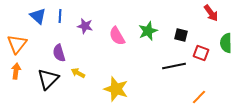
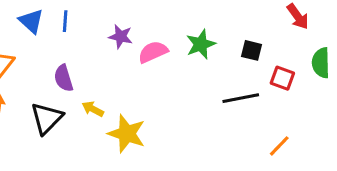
purple star: (85, 26) -> (121, 37), moved
pink semicircle: (117, 36) -> (153, 52), turned 96
yellow star: (116, 89) -> (127, 134), moved

